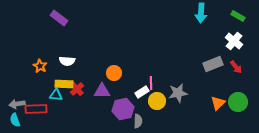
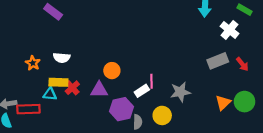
white cross: (234, 41) -> (230, 30), moved
yellow circle: (157, 101) -> (162, 115), moved

